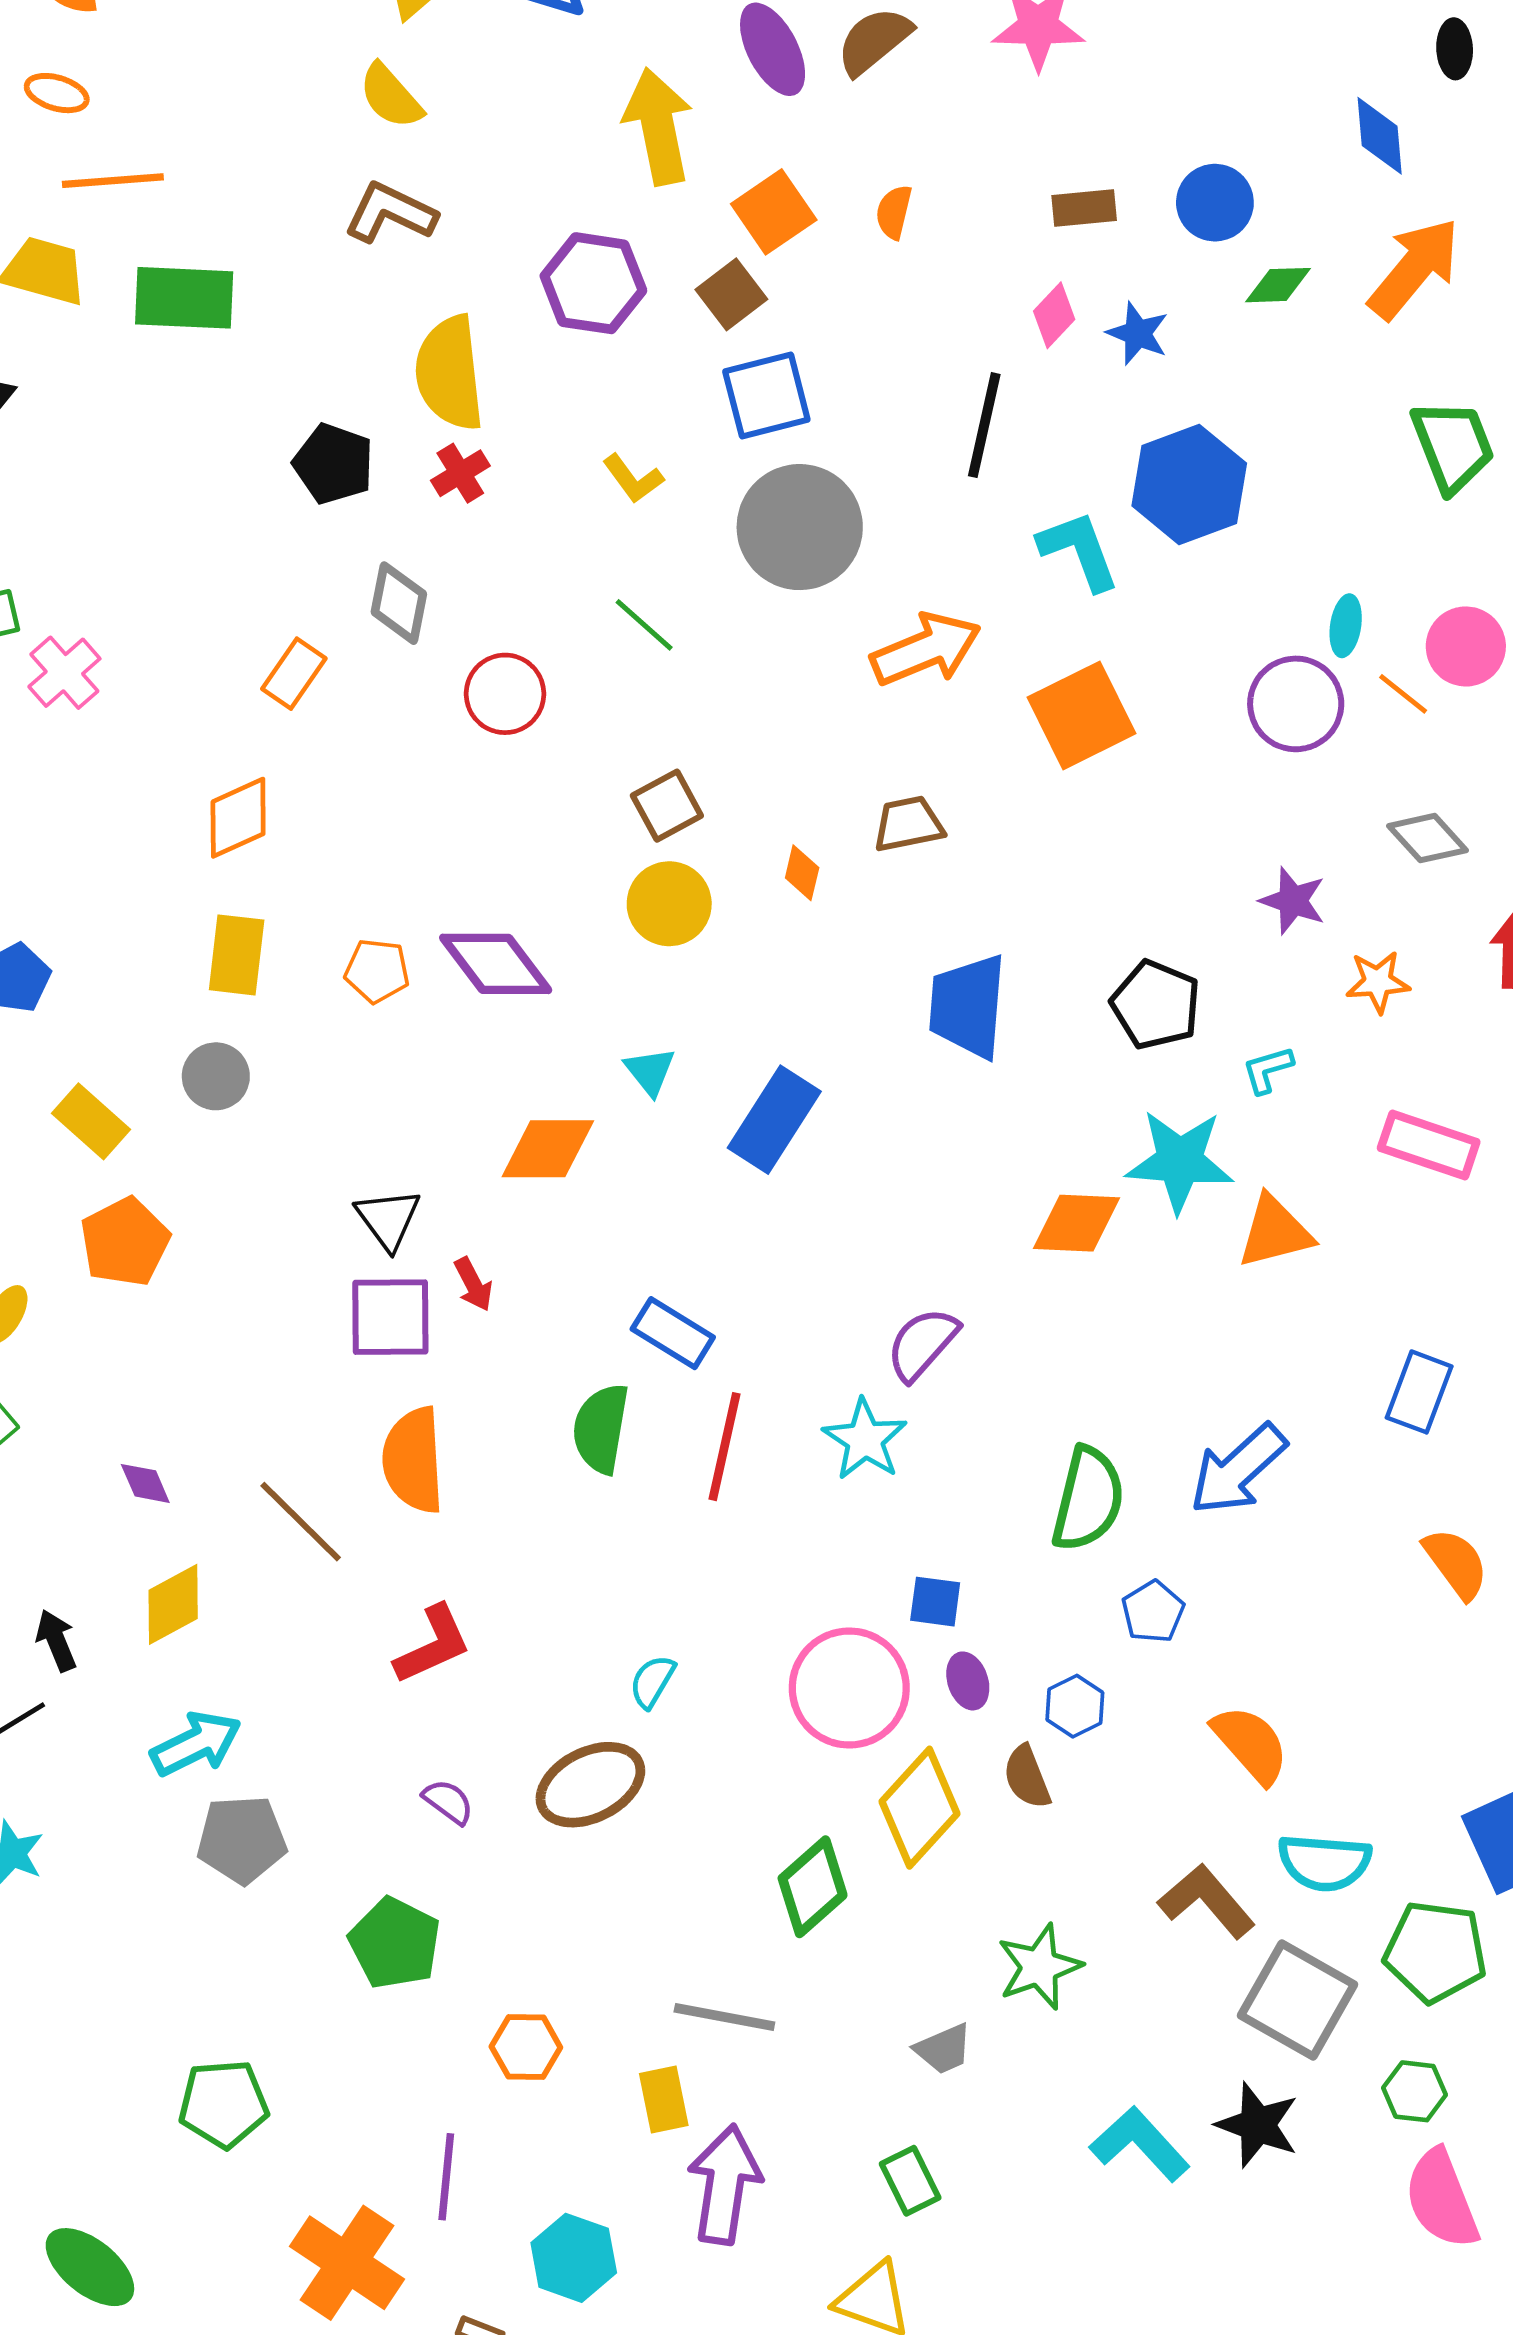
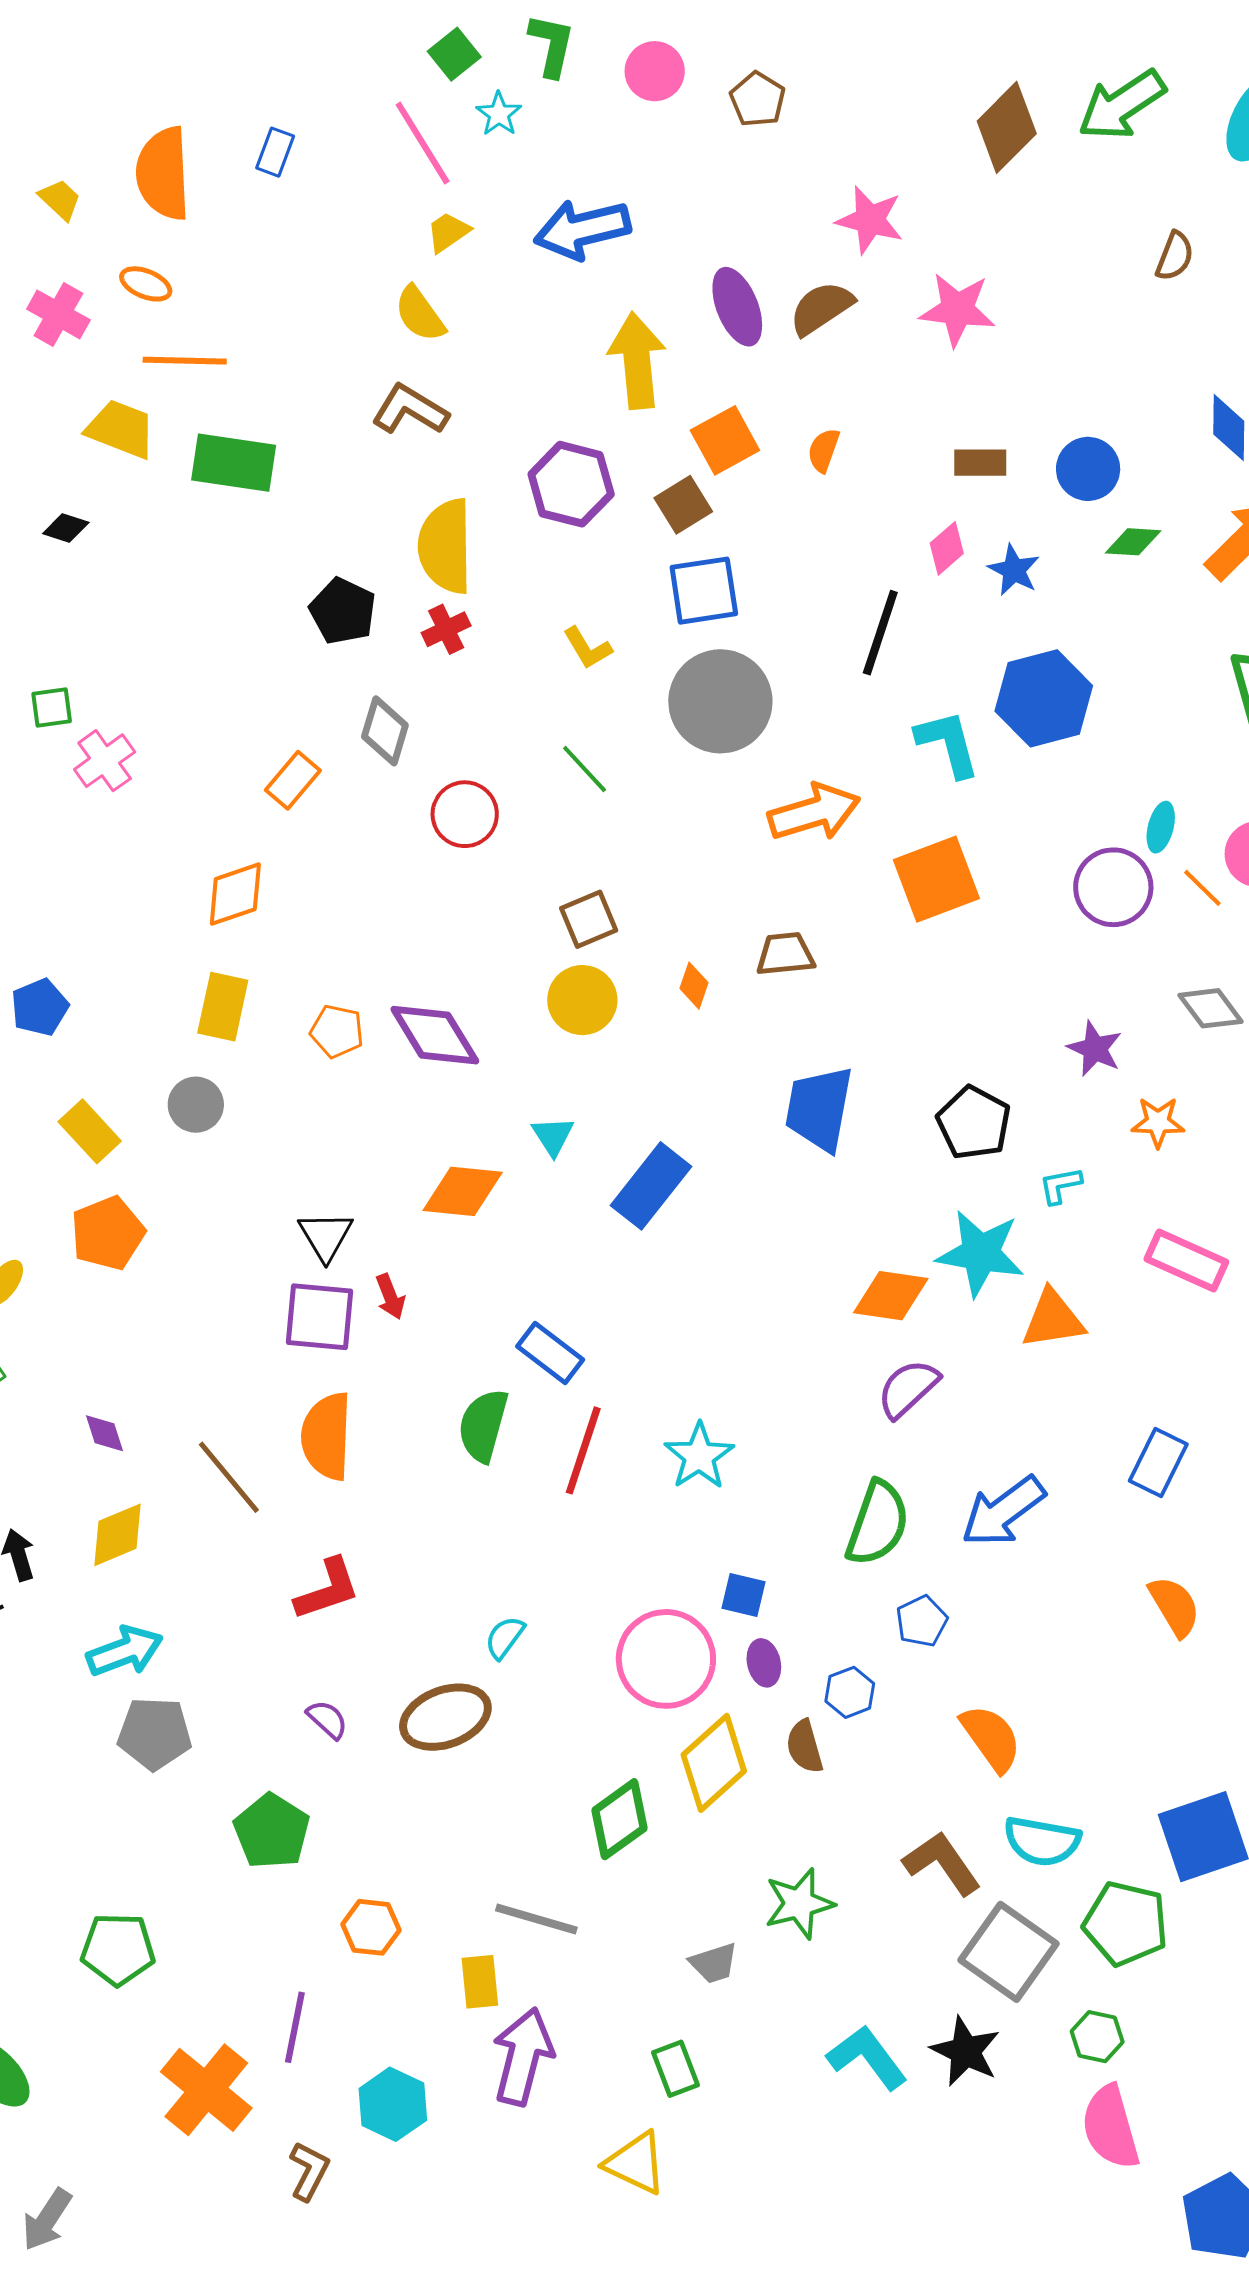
purple semicircle: (922, 1344) -> (908, 1388), moved

